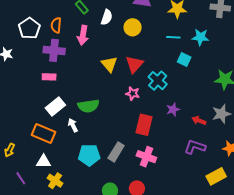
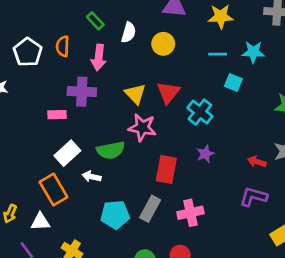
purple cross: (54, 50) -> (82, 92), moved
pink star: (133, 94) -> (142, 128), moved, size x1.5
purple star: (173, 109) -> (205, 154), moved
white arrow: (73, 125) -> (92, 177), turned -48
red rectangle: (144, 125) -> (166, 170), moved
orange rectangle: (43, 133) -> (53, 189), turned 40
pink cross: (146, 157) -> (190, 213), turned -30
white triangle: (44, 162) -> (40, 222), moved

